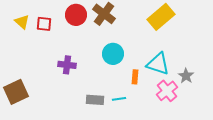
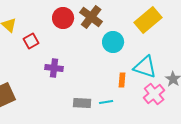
red square: (44, 24) -> (31, 41), moved, turned -35
cyan circle: (113, 54) -> (113, 42), moved

